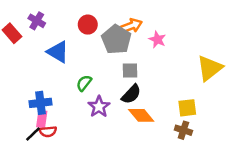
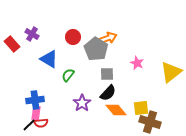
pink star: (157, 39) -> (137, 63), moved
green semicircle: (84, 83) -> (68, 75), moved
yellow square: (187, 108) -> (141, 108), moved
brown cross: (183, 130) -> (150, 122), size x1.5

